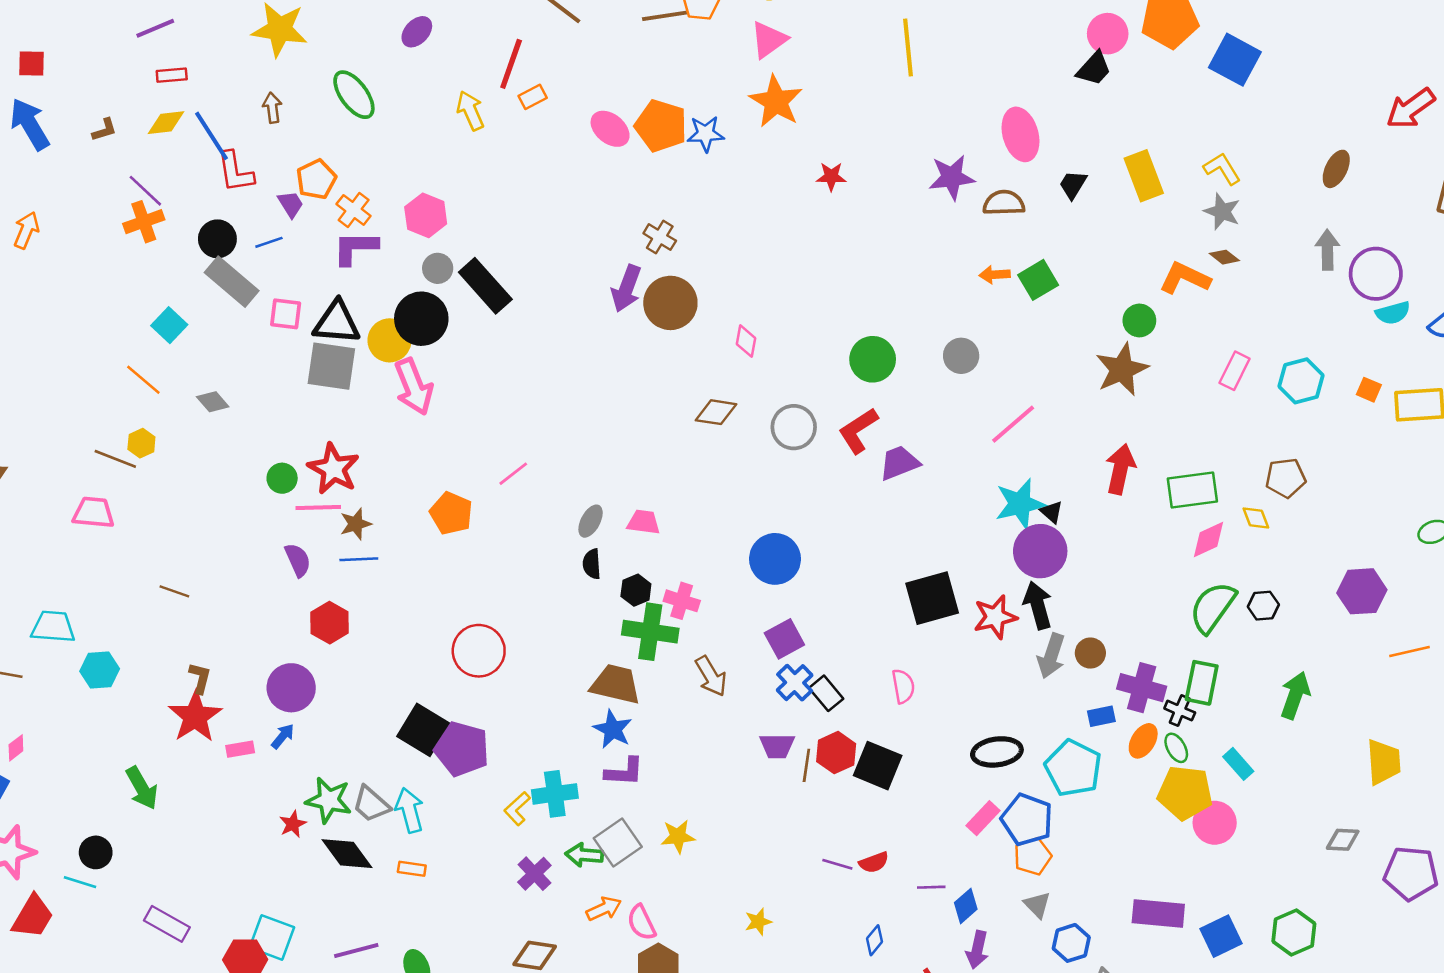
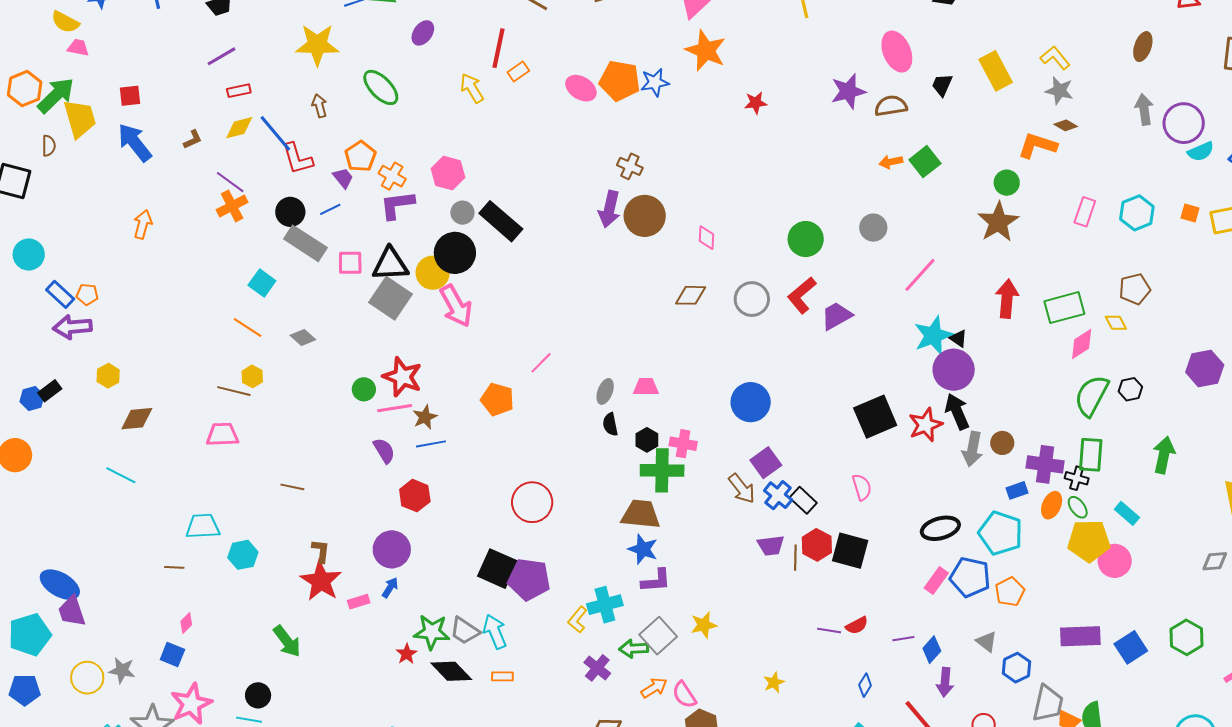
gray square: (331, 366) -> (391, 298), turned 33
brown arrow: (711, 676) -> (742, 489), moved
orange pentagon: (1033, 856) -> (1010, 592), moved

